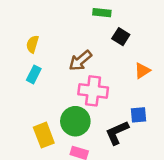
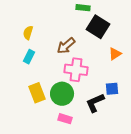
black square: (121, 37) -> (98, 27), size x1.6
yellow rectangle: (44, 135) -> (37, 93), moved

